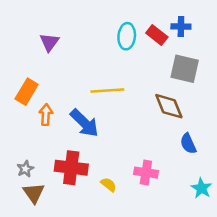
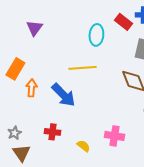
cyan ellipse: (127, 36) -> (96, 35), moved
red cross: (71, 168) -> (52, 132), size x0.6

